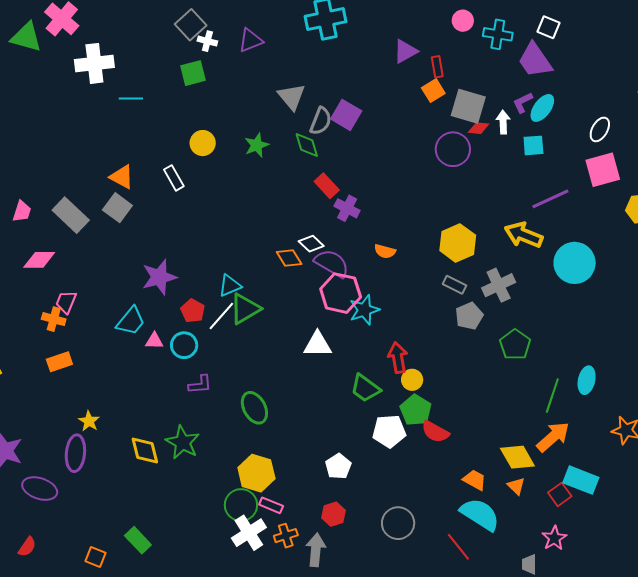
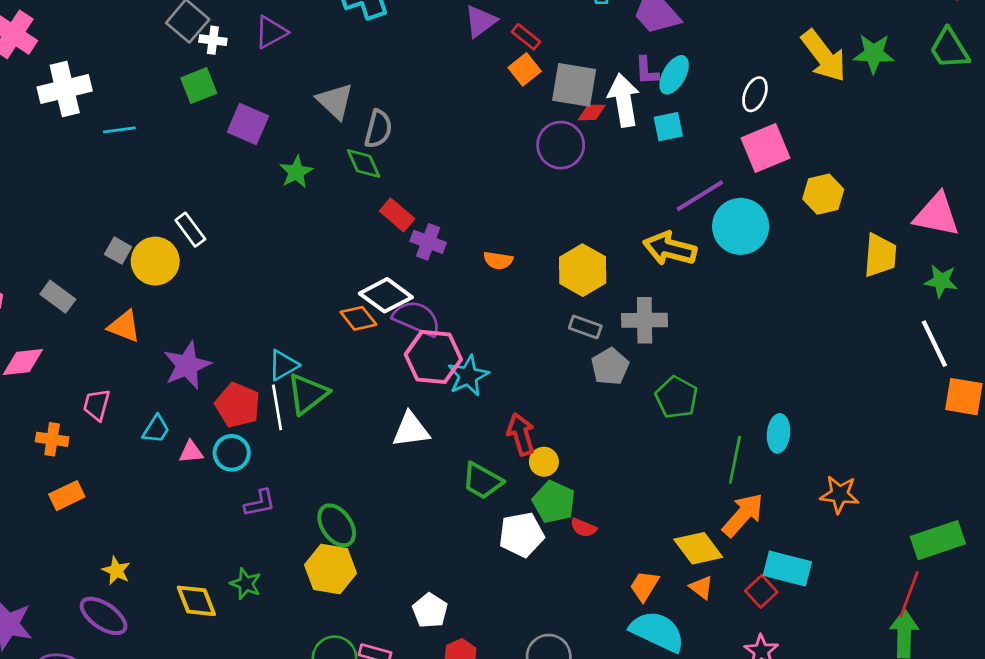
red rectangle: (437, 67) -> (526, 37), turned -35
purple L-shape: (523, 102) -> (647, 71), turned -60
purple square: (346, 115) -> (248, 124), moved
white arrow: (503, 122) -> (624, 100), size x1.6
yellow circle: (203, 143) -> (155, 261), moved, size x1.4
orange triangle: (122, 177) -> (124, 326), moved
gray square: (117, 208) -> (118, 251), moved, size x0.7
gray rectangle: (71, 215) -> (58, 297), size x0.7
white diamond: (311, 244) -> (386, 295), size x1.5
orange semicircle: (385, 251) -> (498, 260), moved
cyan circle: (575, 263) -> (741, 226), moved
gray cross: (499, 285) -> (645, 320), turned 32
pink trapezoid: (66, 302) -> (97, 405), moved
red pentagon: (193, 311) -> (238, 405), size x1.4
white line: (221, 316) -> (277, 407), turned -44
cyan trapezoid: (131, 321) -> (156, 429), size x0.7
red semicircle: (435, 432) -> (583, 528), size x0.7
green star: (183, 442) -> (246, 584), size x0.7
purple ellipse: (75, 453) -> (104, 616), turned -54
white pentagon: (338, 466) -> (430, 611), moved
yellow hexagon: (256, 473) -> (330, 569), moved
orange trapezoid: (475, 480) -> (644, 586), turned -80

